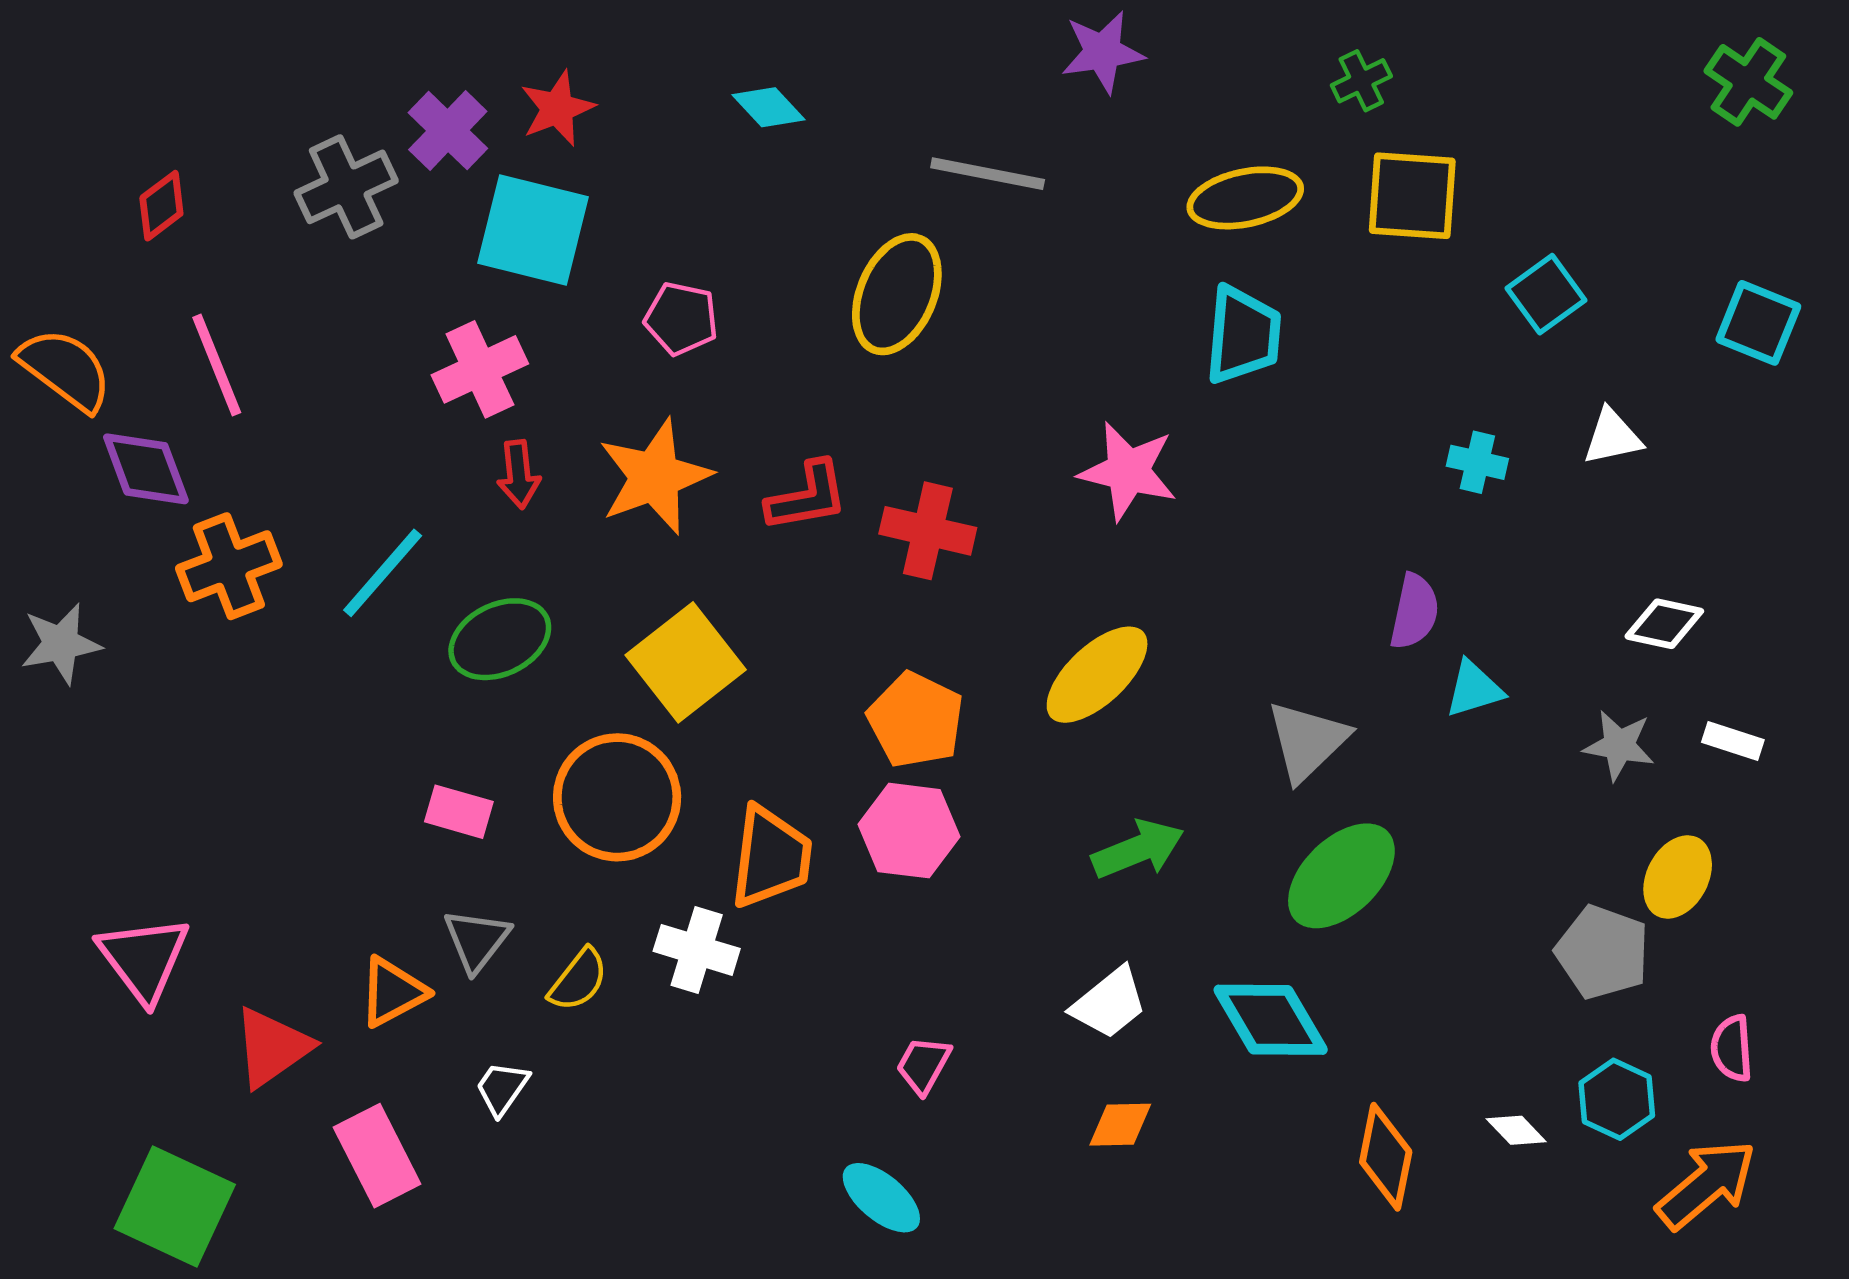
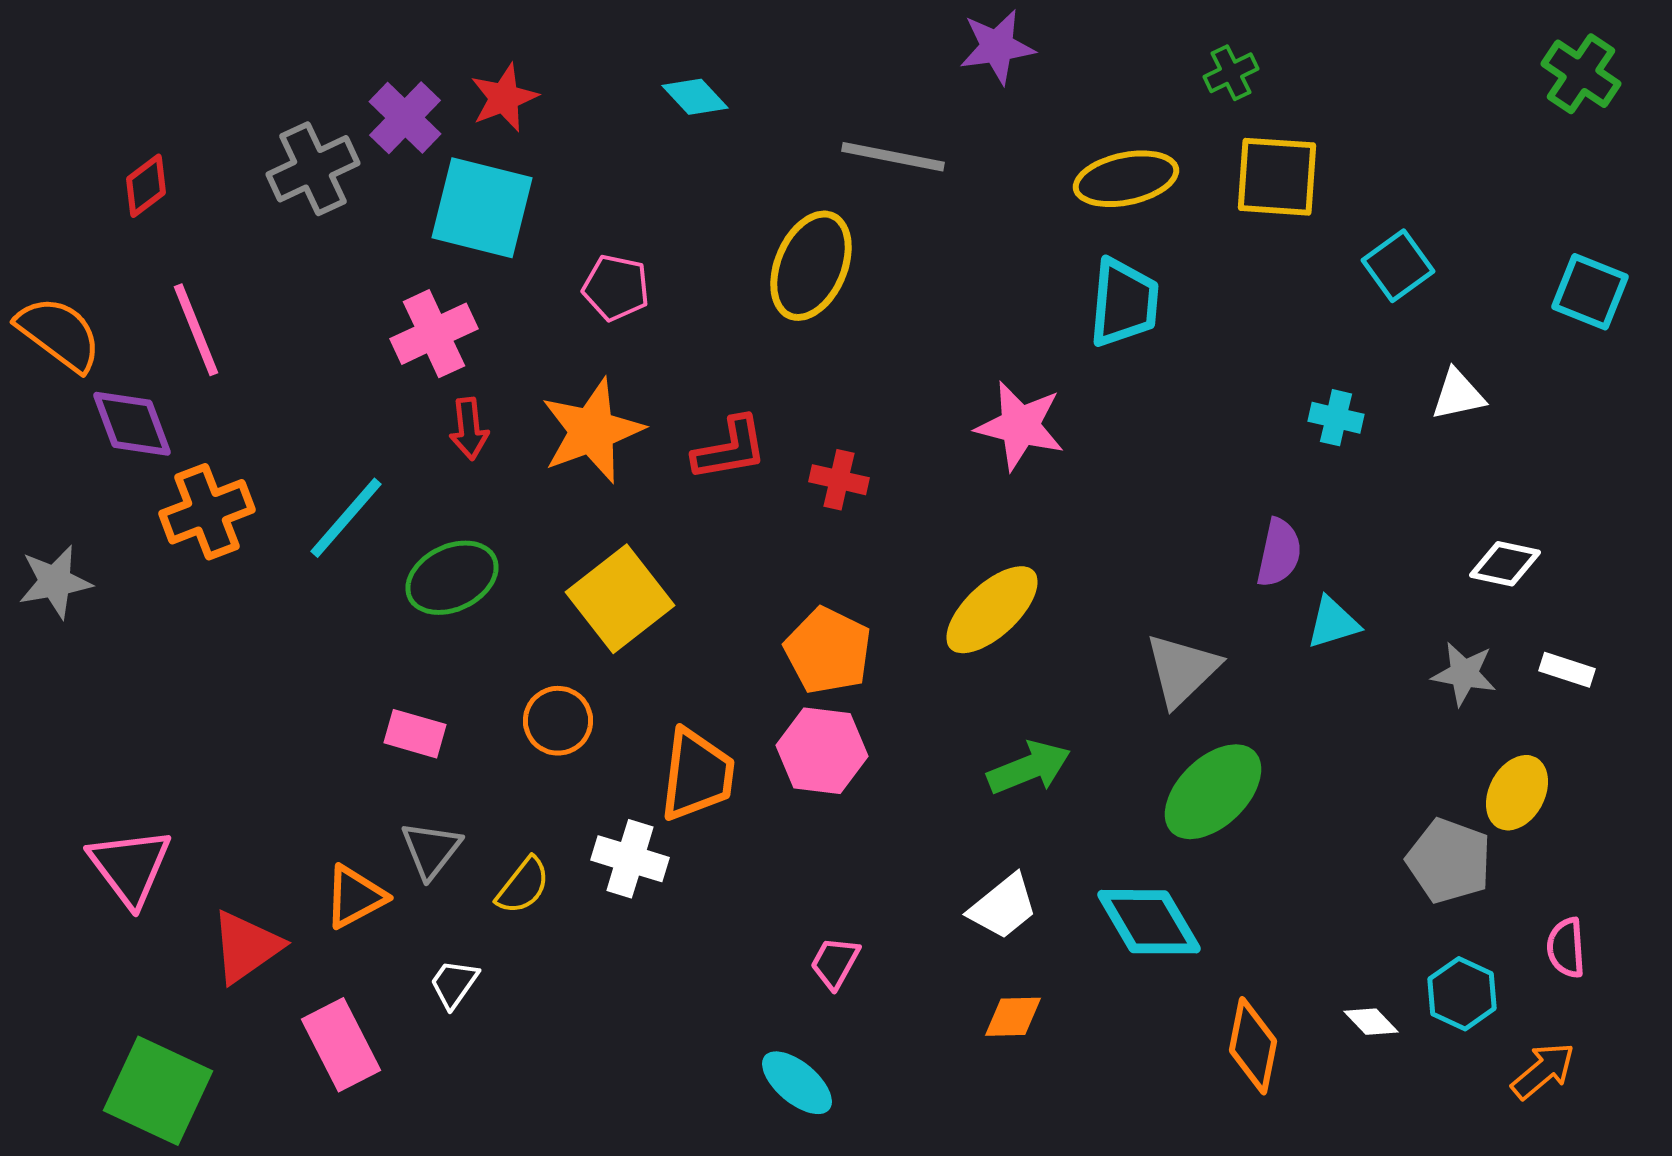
red cross: (928, 531) -> (839, 480), size x0.7
orange circle: (617, 797) -> (558, 721), size x0.6
orange arrow: (1706, 1184) -> (1543, 1071), size x0.7

